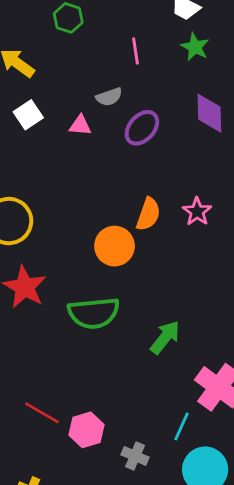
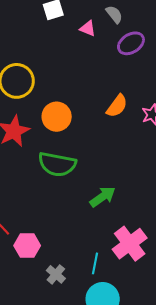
gray semicircle: (109, 97) -> (114, 14), turned -126
orange circle: (115, 246) -> (57, 117), moved
cyan line: (181, 426) -> (95, 263), turned -30

